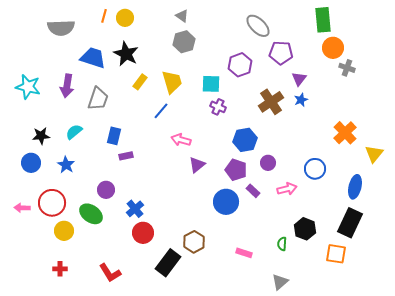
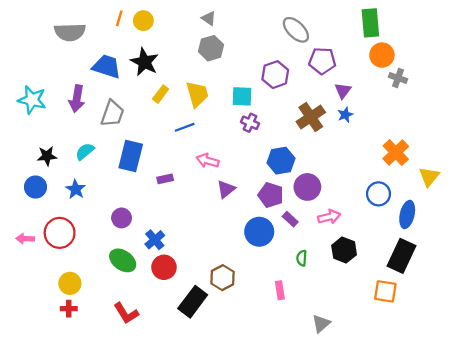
blue line: (161, 111) -> (185, 127), turned 30
blue rectangle: (114, 136) -> (131, 156), size x1.5
purple rectangle: (126, 156) -> (165, 179), moved
purple circle: (268, 163) -> (307, 187), size x1.5
blue circle: (315, 169) -> (379, 194), moved
green ellipse: (91, 214) -> (123, 260), moved
black hexagon: (305, 229) -> (344, 250), moved
yellow circle: (64, 231) -> (70, 283), moved
green semicircle: (282, 244) -> (302, 258), moved
pink rectangle: (244, 253) -> (280, 290), turned 63

